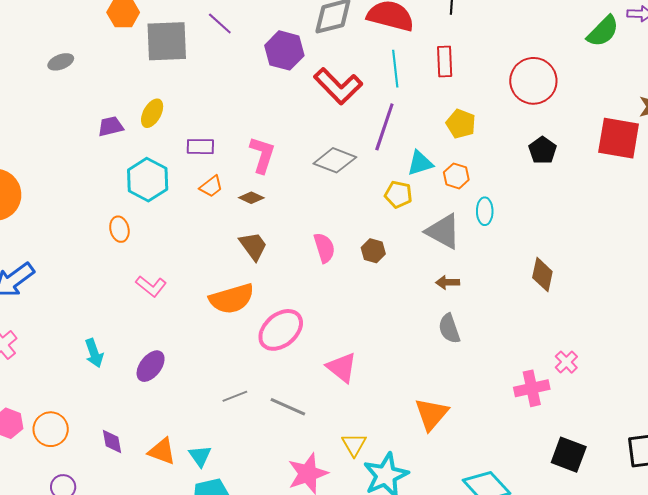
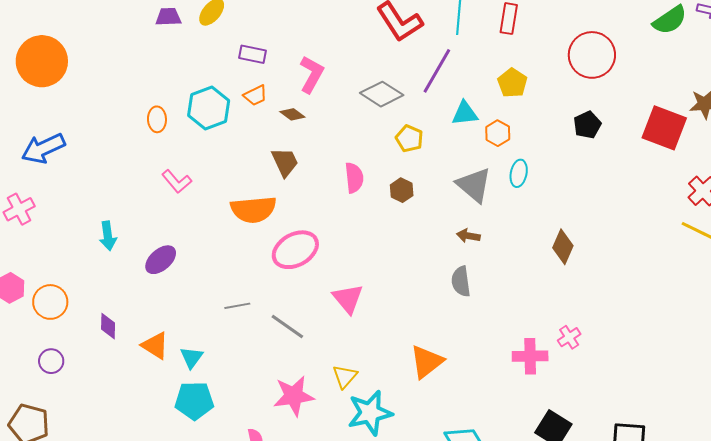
cyan hexagon: (148, 180) -> (209, 108), moved
yellow pentagon: (398, 195) -> (409, 139), moved

